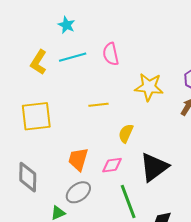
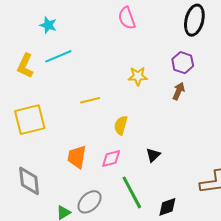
pink semicircle: (111, 54) -> (127, 18), moved
yellow star: (149, 87) -> (138, 76), size x0.7
black triangle: (154, 167) -> (153, 155), size x0.5
gray ellipse: (78, 192) -> (90, 202), moved

